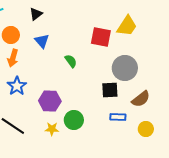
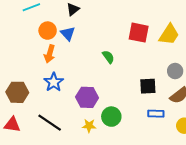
yellow trapezoid: (127, 26) -> (169, 35), moved
blue triangle: (42, 41) -> (68, 34), moved
gray circle: (125, 68) -> (175, 71), moved, size x0.6

